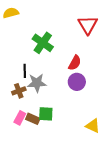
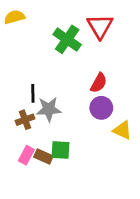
red triangle: (88, 25) -> (100, 26), moved
green cross: (43, 43) -> (67, 39), moved
yellow triangle: (93, 126) -> (122, 130), moved

